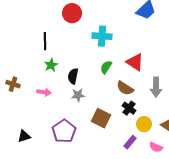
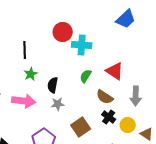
red circle: (72, 13) -> (63, 32), moved
pink arrow: (44, 92) -> (24, 101), size x1.6
brown square: (101, 118) -> (81, 127), turned 30
yellow circle: (144, 124) -> (128, 125), moved

